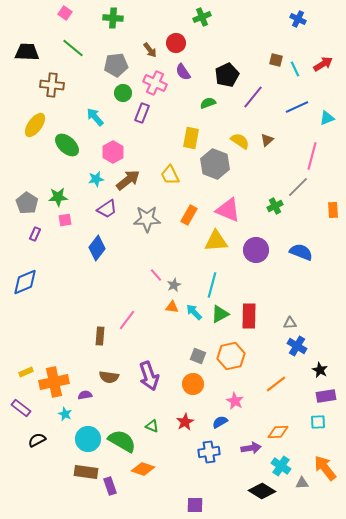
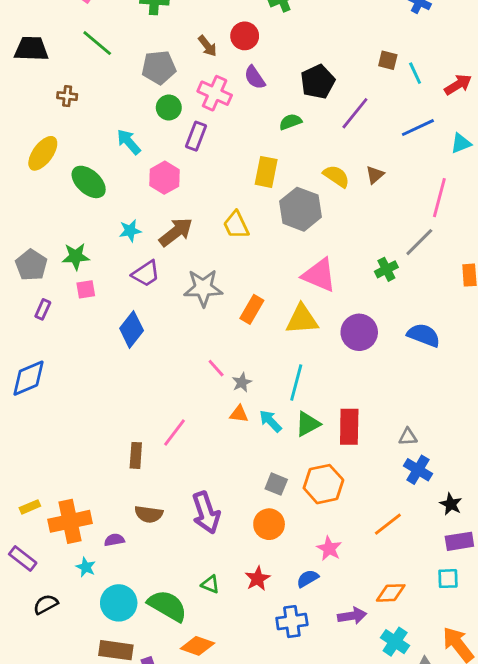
red arrow: (323, 64) -> (458, 85), moved
brown cross: (52, 85) -> (67, 96), size x0.6
pink hexagon: (113, 152) -> (164, 178), moved
orange rectangle: (189, 215) -> (252, 309), moved

